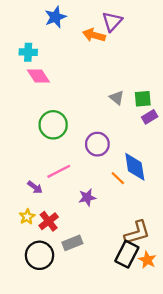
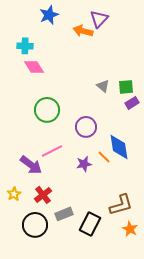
purple arrow: (35, 187) -> (31, 165), size x1.6
purple star: (87, 197) -> (84, 164), moved
yellow star: (27, 217) -> (14, 194), moved
black rectangle: (127, 254) -> (90, 224), moved

